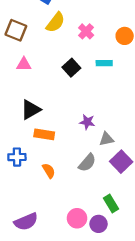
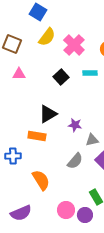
pink cross: (86, 31) -> (74, 45), size x1.5
black triangle: (31, 110) -> (48, 114), moved
orange semicircle: (49, 171) -> (41, 180), moved, size x1.5

